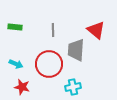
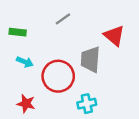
gray line: (53, 30) -> (63, 19), moved, turned 56
cyan arrow: (16, 64) -> (25, 62), moved

